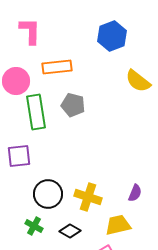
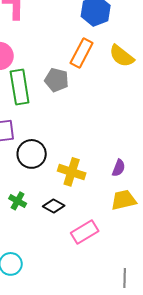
orange rectangle: (57, 67) -> (82, 53), moved, turned -56
black circle: (48, 194) -> (32, 154), moved
yellow trapezoid: (118, 225) -> (124, 200), moved

